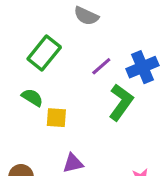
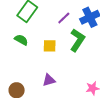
yellow square: (56, 118) -> (50, 46), moved

